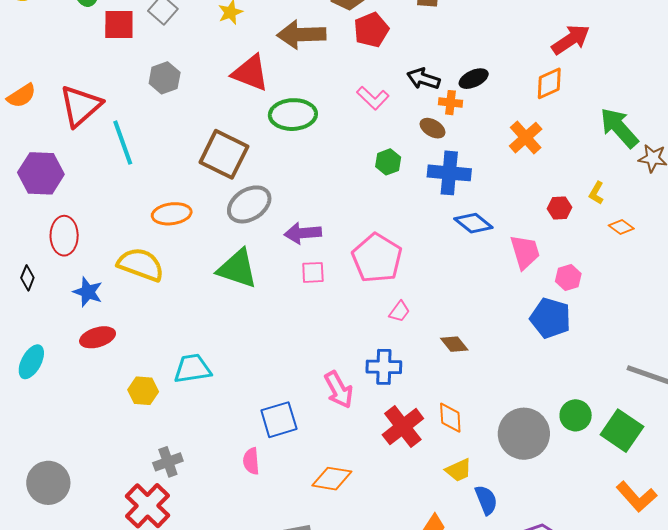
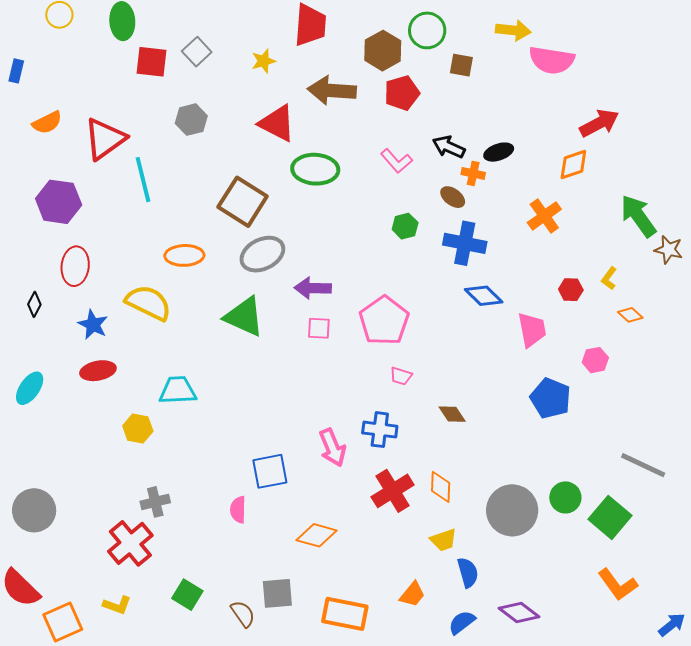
pink hexagon: (568, 278) -> (595, 360), moved
pink trapezoid: (399, 311) -> (401, 376), turned 65
cyan trapezoid: (192, 369) -> (178, 390), moved

